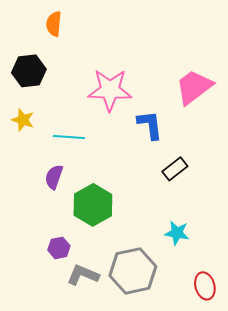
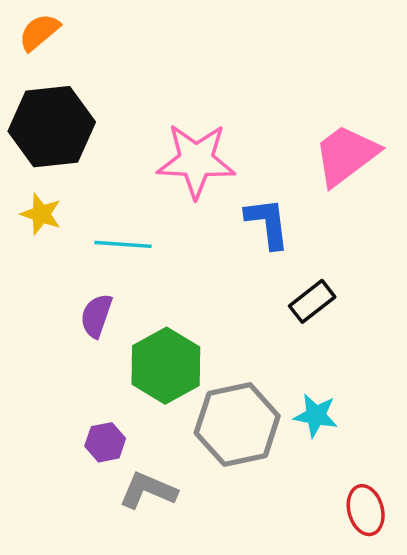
orange semicircle: (54, 24) -> (39, 32), moved, turned 45
black hexagon: (29, 71) -> (52, 127), size x1.4
gray hexagon: (133, 271) -> (237, 424), moved

